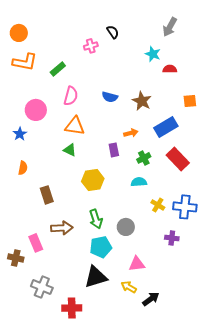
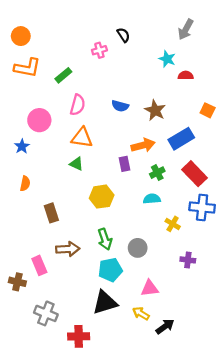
orange square: (190, 101) -> (208, 110), turned 32
orange arrow: (131, 133) -> (143, 145), size x1.5
blue cross: (185, 207) -> (202, 208), moved

